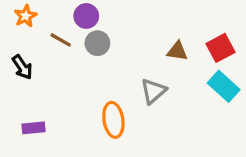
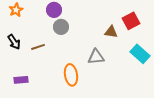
brown line: (61, 40) -> (38, 47), moved, turned -48
red square: (220, 48) -> (131, 21), moved
gray triangle: (153, 91) -> (96, 57), turned 36

